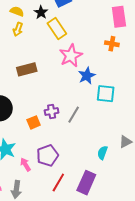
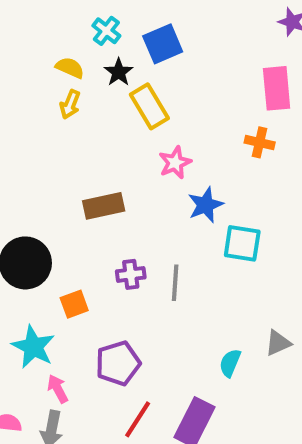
pink star: (71, 56) -> (175, 163), size x0.7
brown rectangle: (27, 69) -> (104, 206), moved
gray line: (74, 115) -> (175, 283), turned -30
orange square: (34, 122) -> (74, 304), moved
pink arrow: (25, 164) -> (58, 389), moved

